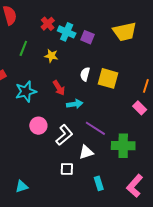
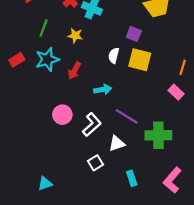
purple square: (87, 37) -> (134, 34), moved
red arrow: (59, 88) -> (74, 71), moved, turned 63
cyan star: (26, 91) -> (47, 60), moved
white square: (67, 169) -> (95, 163), turned -32

